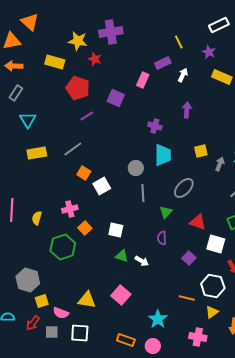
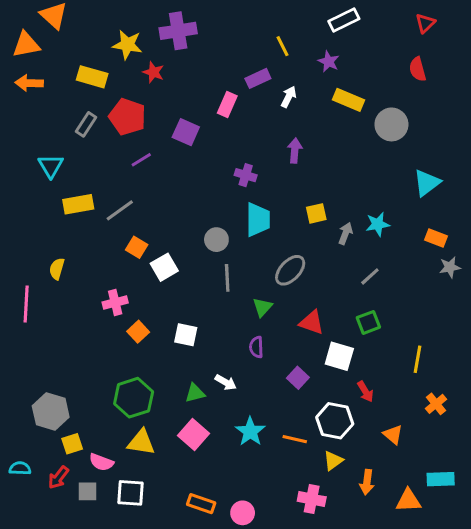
gray rectangle: (16, 93) -> (86, 124), moved
yellow rectangle: (37, 153) -> (78, 204), moved
yellow semicircle: (37, 218) -> (57, 269), moved
green hexagon: (63, 247) -> (134, 398), moved
green triangle: (122, 256) -> (195, 393), moved, turned -32
cyan star: (158, 319) -> (250, 431), moved

